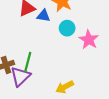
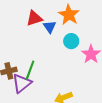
blue triangle: (43, 16) -> (50, 27), turned 40

